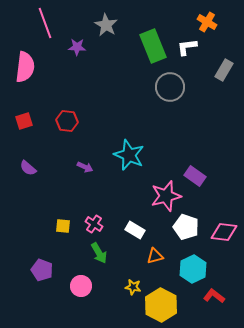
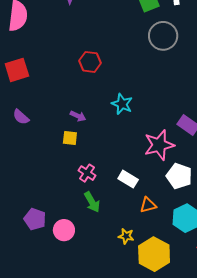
red square: (24, 121) -> (17, 70), size x1.4
red hexagon: (67, 121) -> (90, 62), moved
cyan star: (129, 155) -> (122, 104), size x0.7
yellow square: (63, 226) -> (70, 138), moved
pink circle: (81, 286) -> (64, 230), moved

